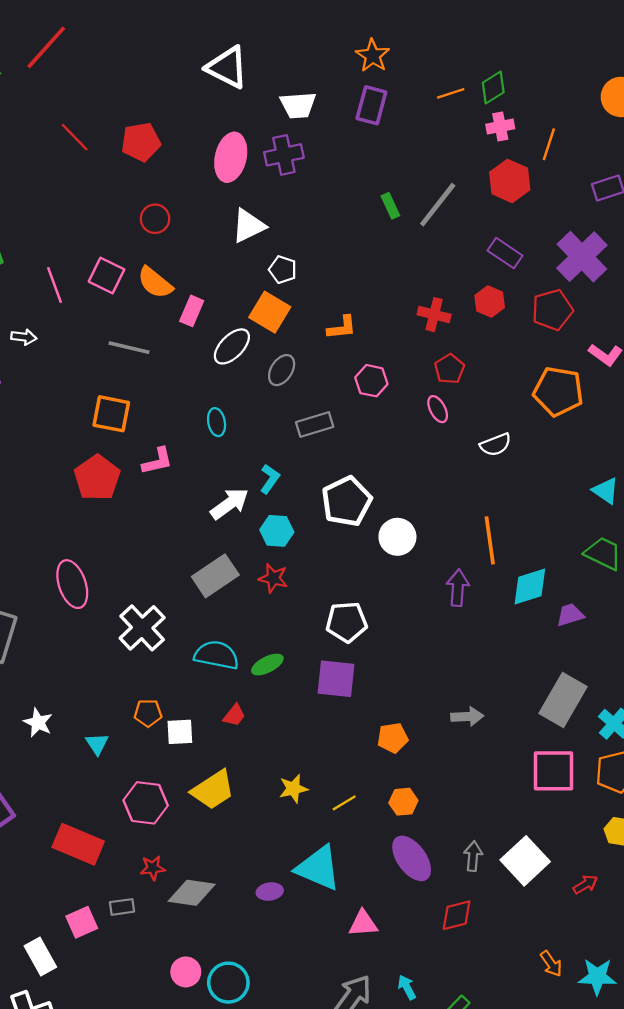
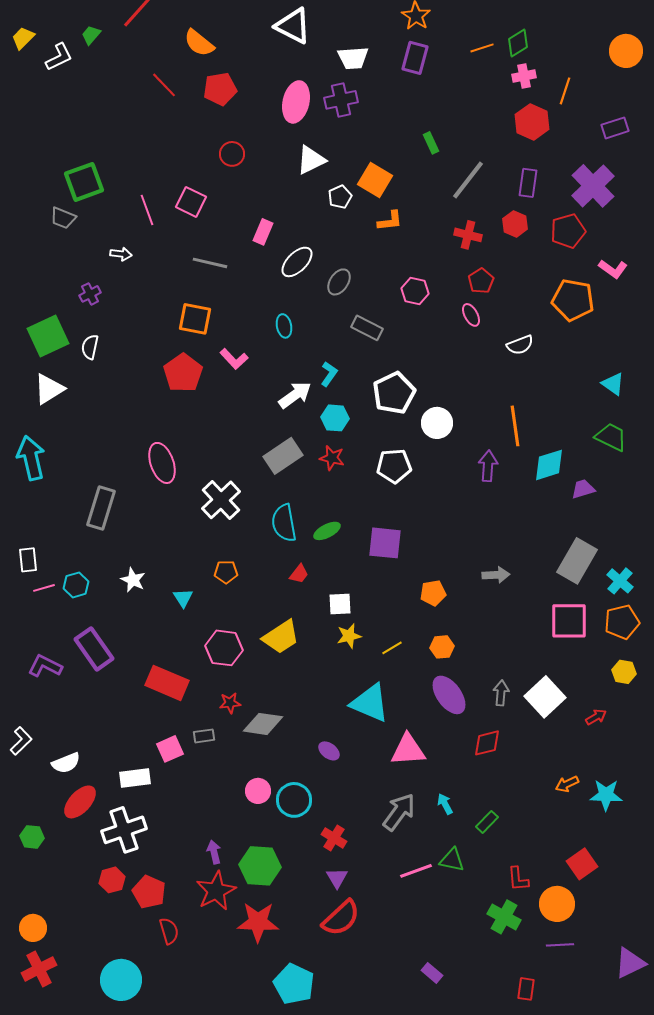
gray line: (438, 205) -> (468, 180), moved
purple rectangle: (505, 253) -> (528, 183), turned 64
white pentagon: (283, 270) -> (340, 197), turned 30
orange semicircle: (155, 283) -> (199, 43), moved
orange square: (270, 312) -> (375, 180), moved
orange L-shape: (342, 328) -> (390, 221), moved
gray rectangle: (315, 424) -> (367, 328), turned 44
pink L-shape: (157, 461) -> (234, 359), turned 60
white pentagon: (347, 622) -> (394, 466), moved
cyan semicircle: (217, 655) -> (284, 523), turned -111
white square: (180, 732) -> (340, 604), moved
purple ellipse: (270, 892) -> (329, 751), moved, turned 45
pink triangle: (363, 923) -> (408, 750), size x1.4
white rectangle: (40, 957) -> (135, 778), turned -68
orange arrow: (551, 964) -> (567, 784), turned 100

